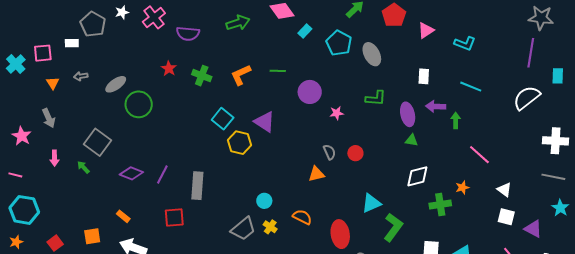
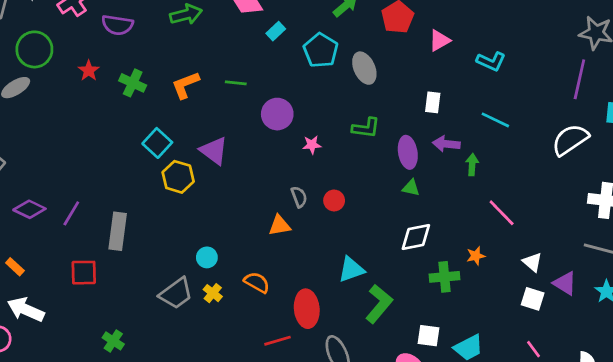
green circle: (139, 104) -> (34, 49), moved
purple triangle: (533, 229) -> (565, 283), moved

